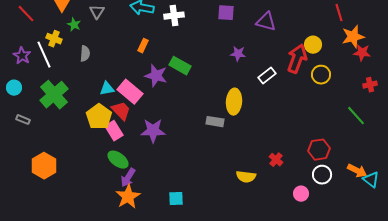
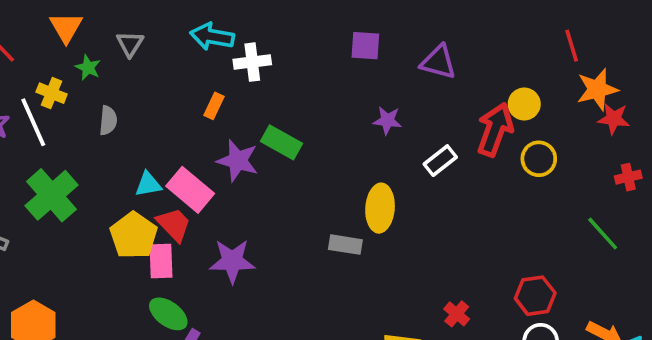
white cross: (174, 16) -> (252, 62), moved
pink rectangle: (114, 131) -> (161, 261), turned 30

